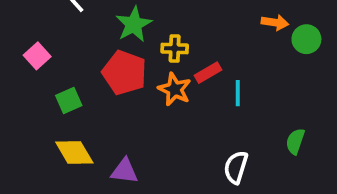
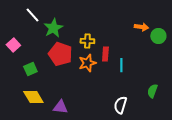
green star: (134, 24) -> (53, 28), moved
red rectangle: (208, 73) -> (105, 54), turned -56
orange star: (175, 89) -> (87, 63), turned 30

